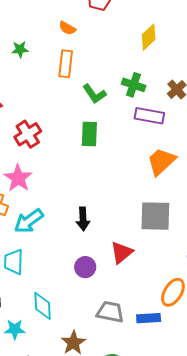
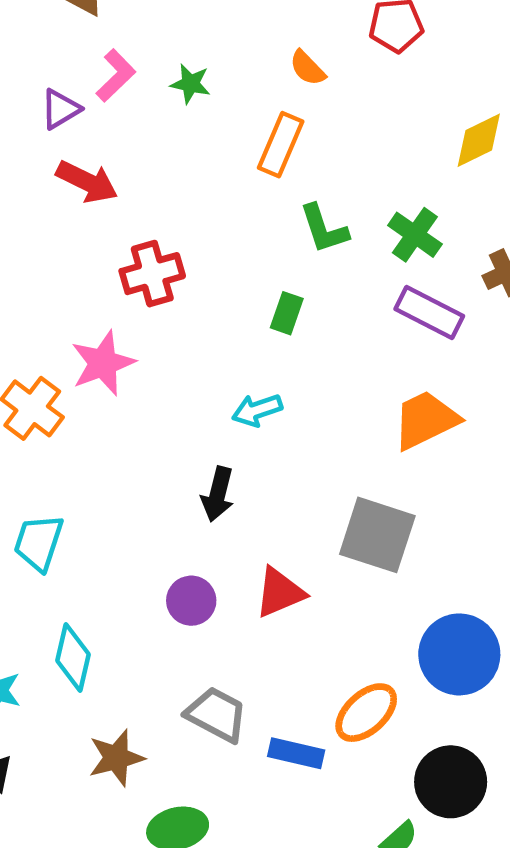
green rectangle: (89, 134) -> (287, 313), size x0.7
cyan arrow: (29, 221) -> (257, 410), moved, size x0.7

